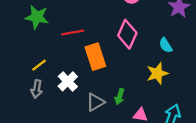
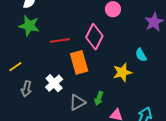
pink diamond: (127, 34) -> (94, 37), moved
yellow line: (39, 65) -> (15, 67), moved
yellow star: (157, 73) -> (122, 72), moved

